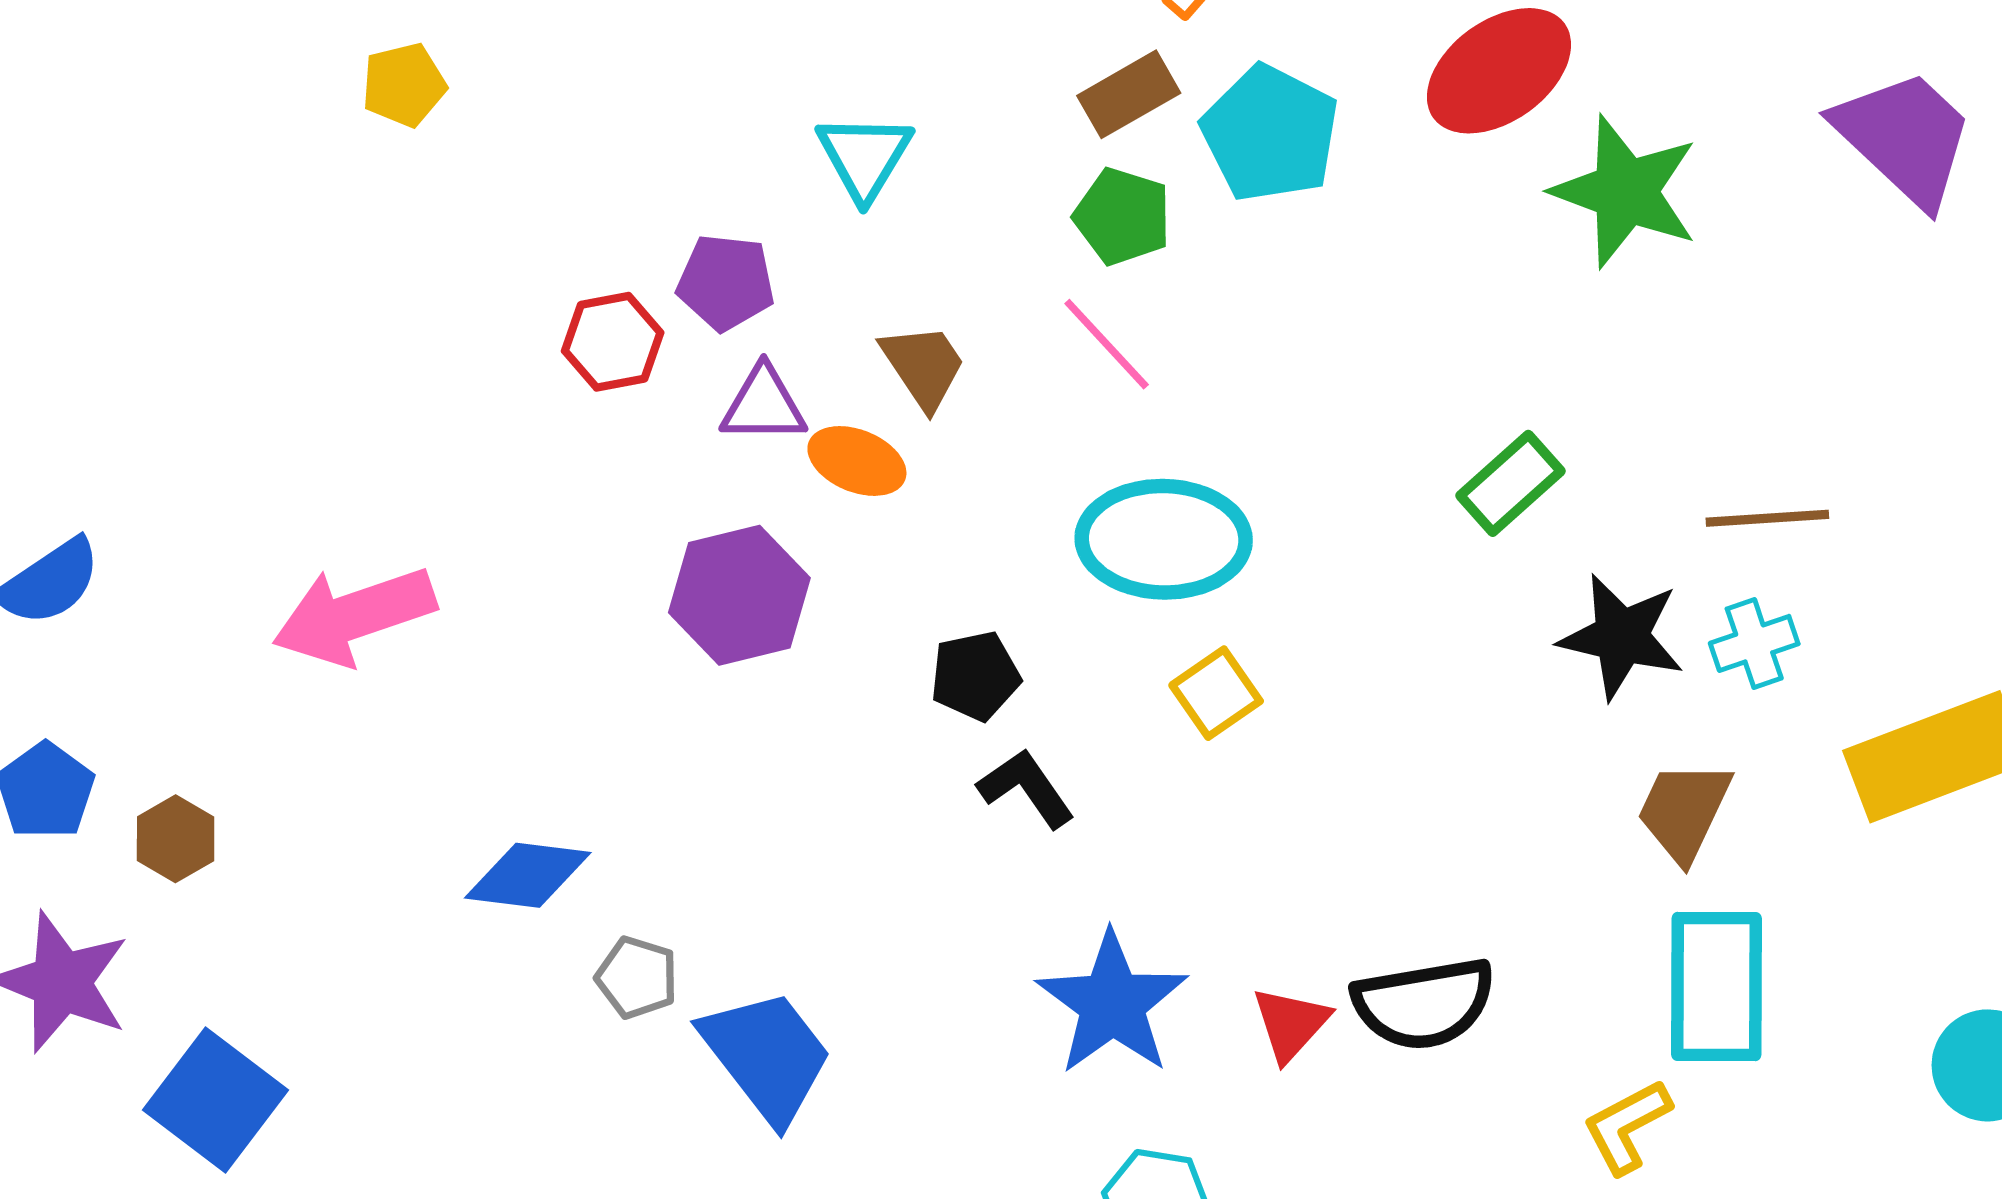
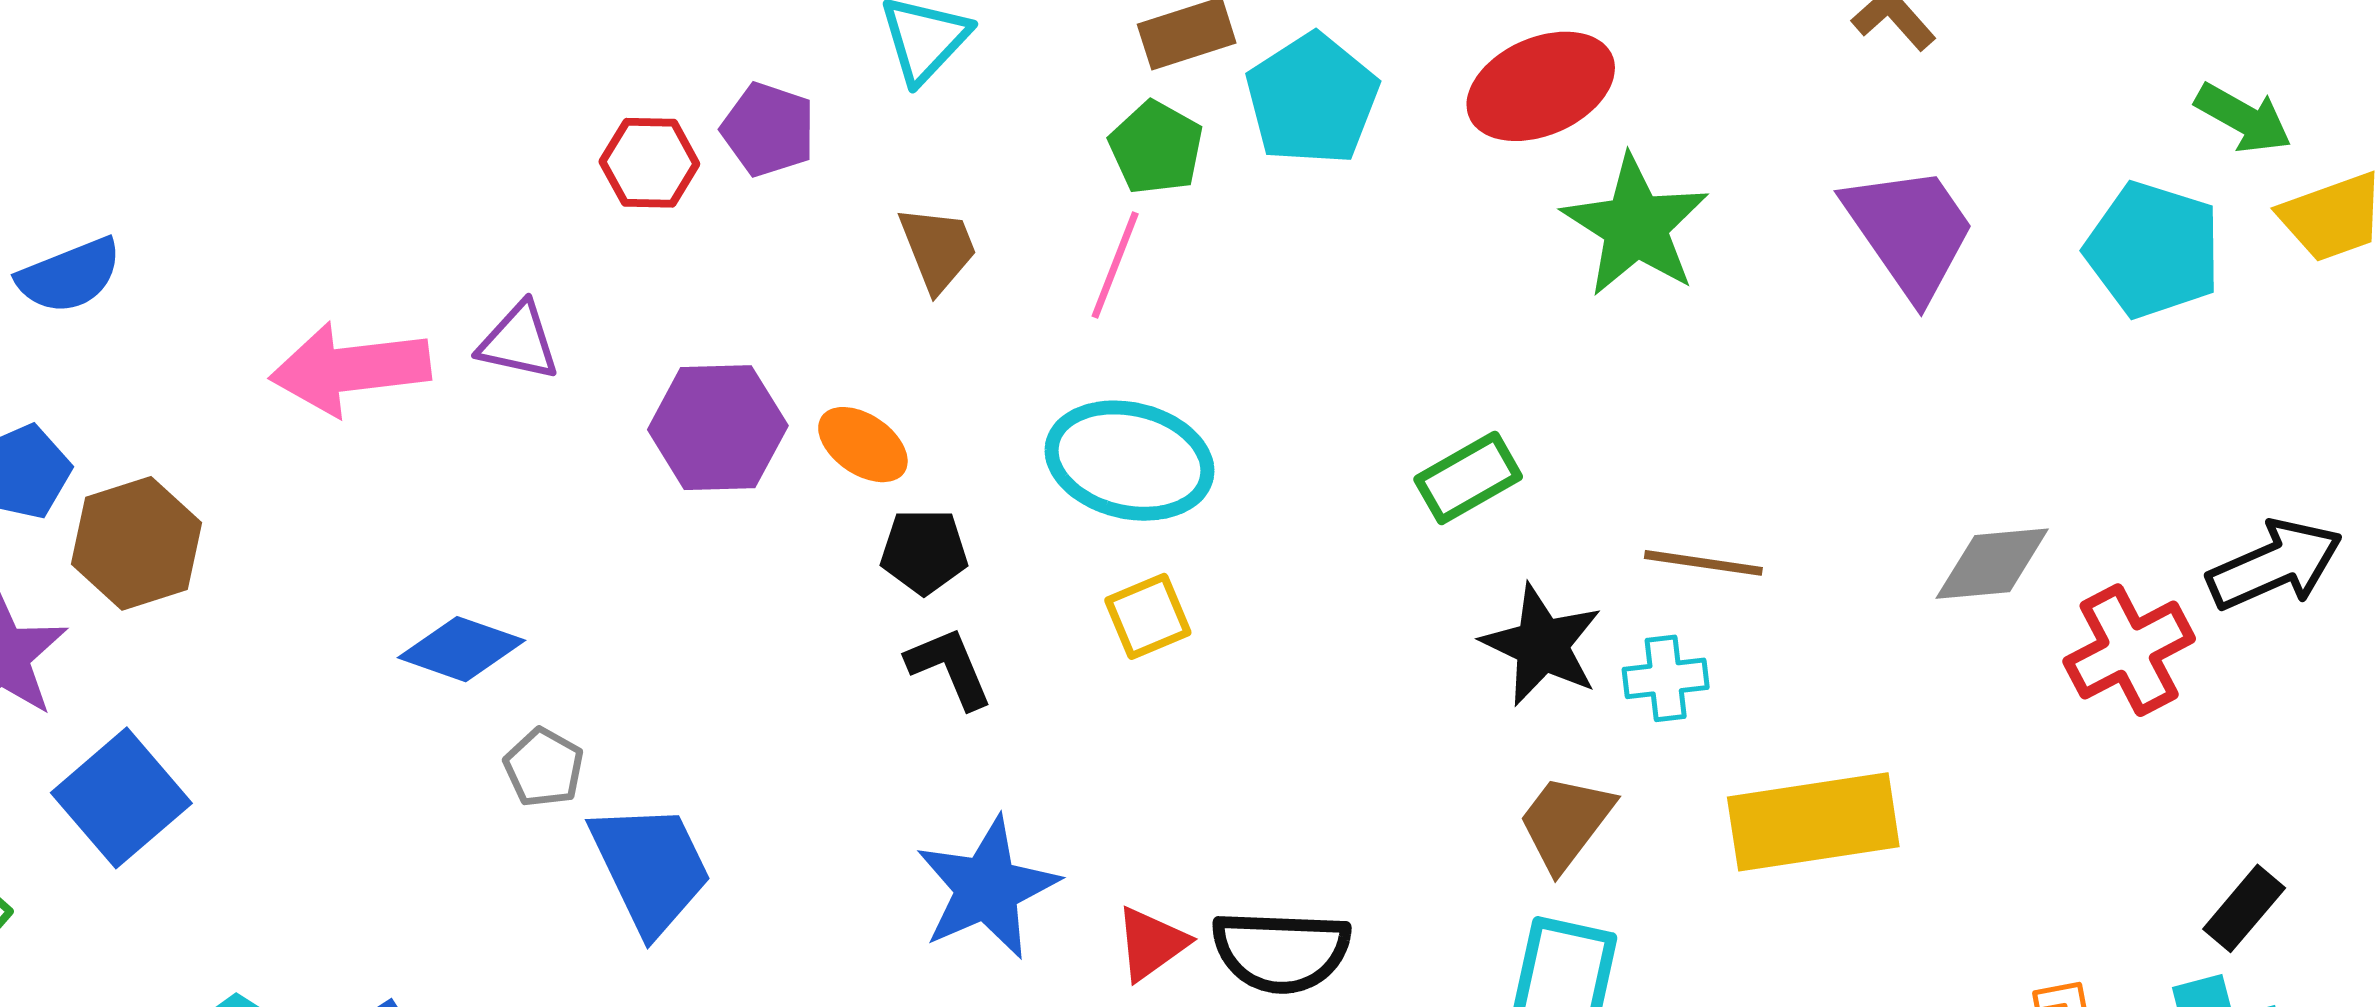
pink line: (1107, 344) -> (1115, 265), turned 52
purple triangle: (763, 405) -> (519, 341), moved
orange ellipse: (857, 461) -> (863, 445), moved
brown hexagon: (176, 839) -> (136, 543), size x1.6

